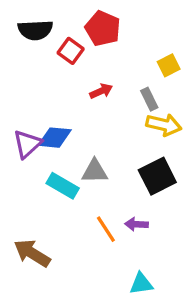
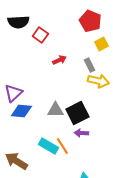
red pentagon: (103, 28) -> (90, 21), moved
blue diamond: (55, 138) -> (21, 111), moved
black square: (157, 176) -> (77, 113), moved
cyan rectangle: (63, 186) -> (48, 146), moved
purple arrow: (136, 224) -> (81, 133), moved

